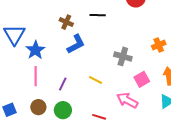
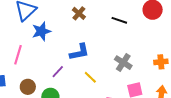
black line: (98, 15) -> (119, 20), moved
blue L-shape: (76, 44) -> (79, 52), moved
pink line: (36, 76) -> (18, 55), moved

